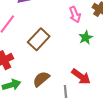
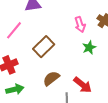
brown semicircle: (41, 79) -> (51, 78), moved

